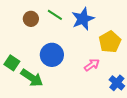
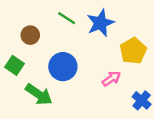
brown circle: (31, 19) -> (30, 35), moved
green square: (12, 63) -> (15, 65), moved

